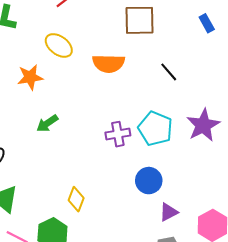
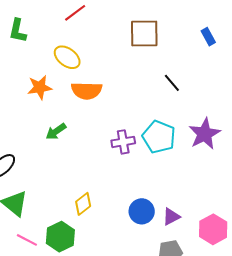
orange semicircle: (109, 63) -> (87, 91), moved
blue circle: (149, 181) -> (142, 211), moved
yellow diamond: (76, 199) -> (83, 204), turned 30

